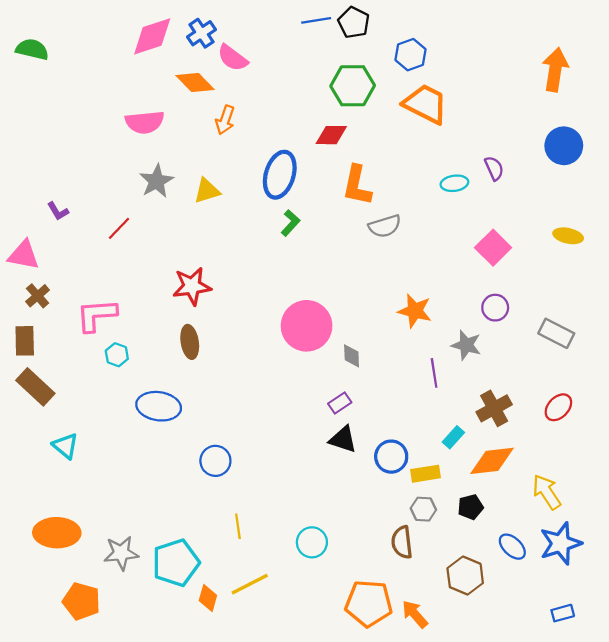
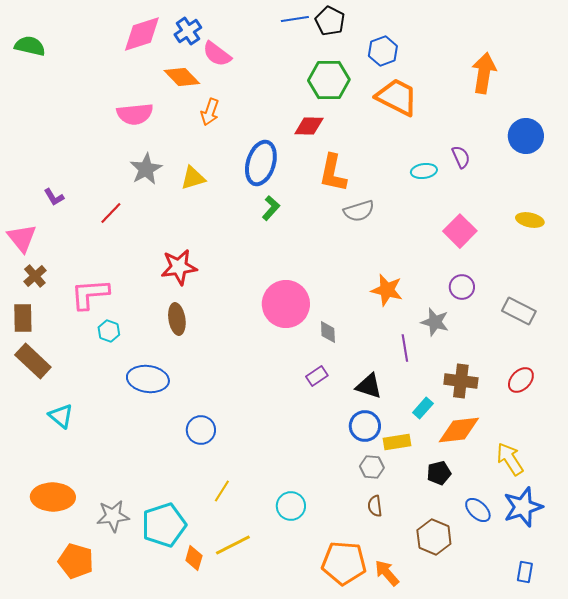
orange arrow: (555, 70) -> (484, 73), moved
pink triangle: (24, 255) -> (22, 238), turned 40
brown cross: (494, 408) -> (461, 381), turned 36
black triangle: (343, 439) -> (369, 386), moved
gray hexagon: (423, 509) -> (372, 467), moved
yellow line: (238, 526) -> (222, 491), turned 40
brown semicircle: (402, 542) -> (375, 506), size x0.7
blue rectangle: (563, 613) -> (525, 572), turned -65

